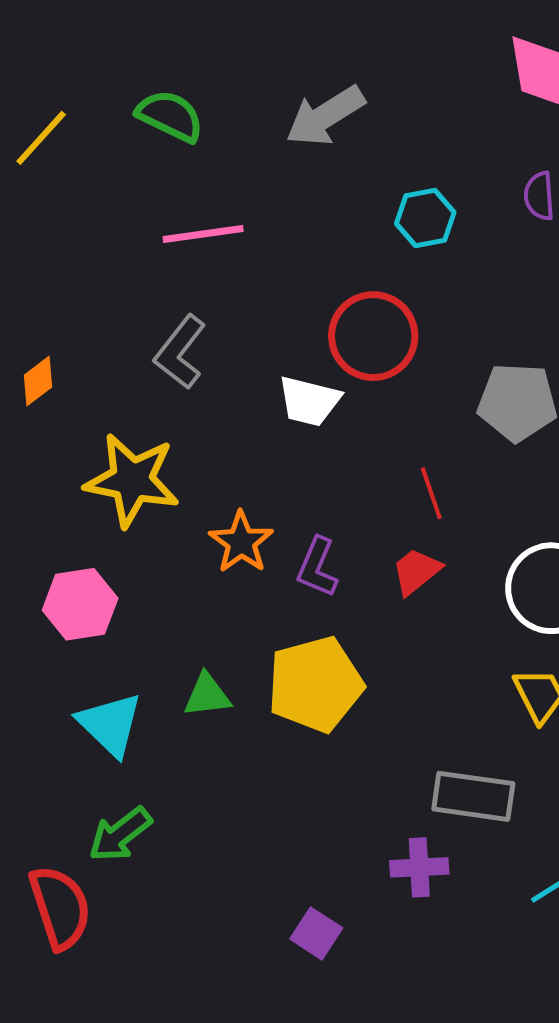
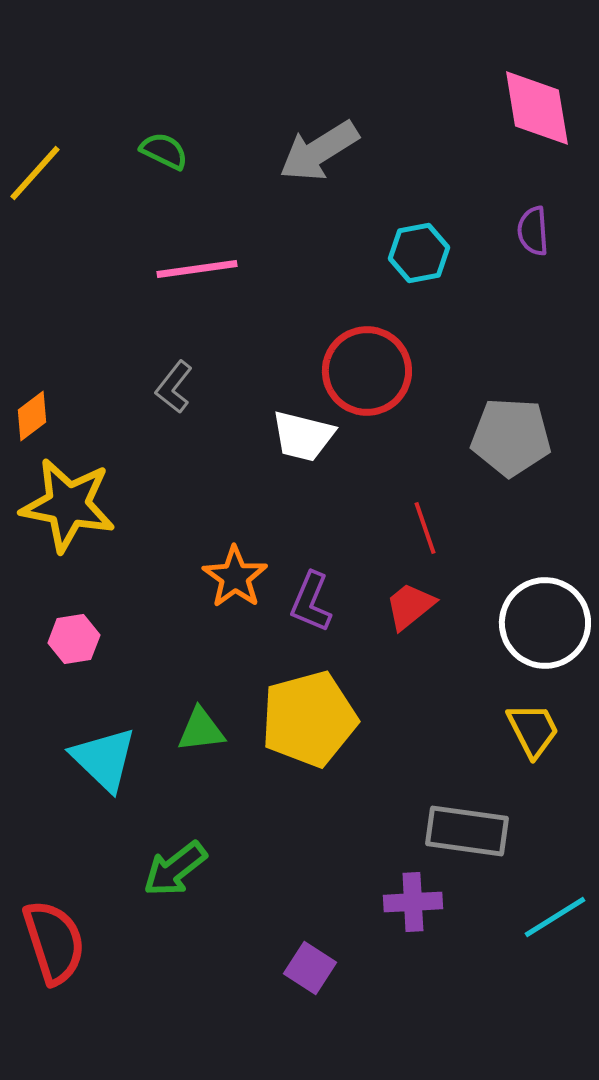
green semicircle: (170, 116) -> (164, 151), size x0.7
gray L-shape: (180, 352) -> (174, 387), size x0.7
yellow star: (132, 480) -> (68, 505), moved
pink hexagon: (80, 604) -> (74, 639), size x0.7
green arrow: (120, 834) -> (175, 869), moved

